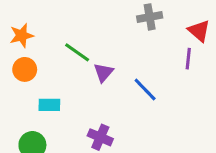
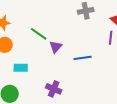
blue line: (145, 89) -> (83, 58), turned -54

